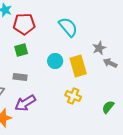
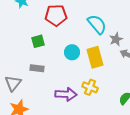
red pentagon: (24, 24) -> (56, 15), moved
cyan semicircle: (68, 27) -> (97, 24), moved
purple arrow: (25, 103) -> (66, 94), moved, turned -145

